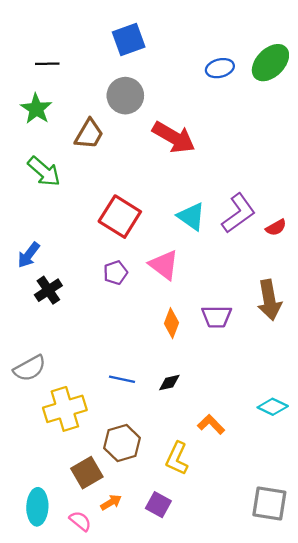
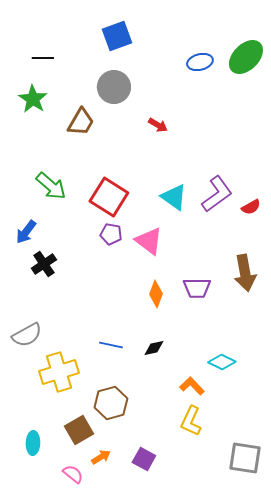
red arrow: (174, 137) -> (158, 125), size x0.5
green arrow: (44, 171) -> (51, 186), moved
purple pentagon: (115, 273) -> (111, 234), moved, turned 30
cyan diamond: (273, 407) -> (222, 362), moved
yellow L-shape: (177, 458) -> (191, 421), moved
cyan ellipse: (37, 507) -> (33, 443), moved, size x0.7

